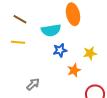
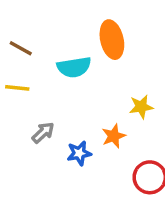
blue star: (60, 50) -> (79, 153), moved
gray arrow: (33, 84) -> (43, 133), moved

